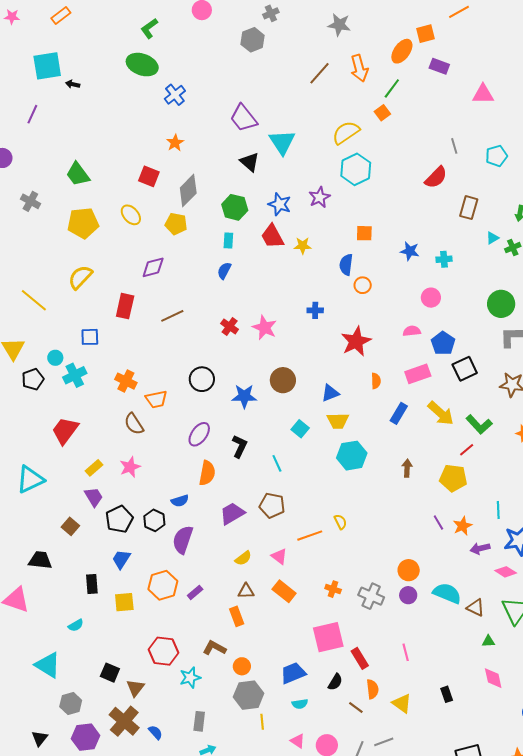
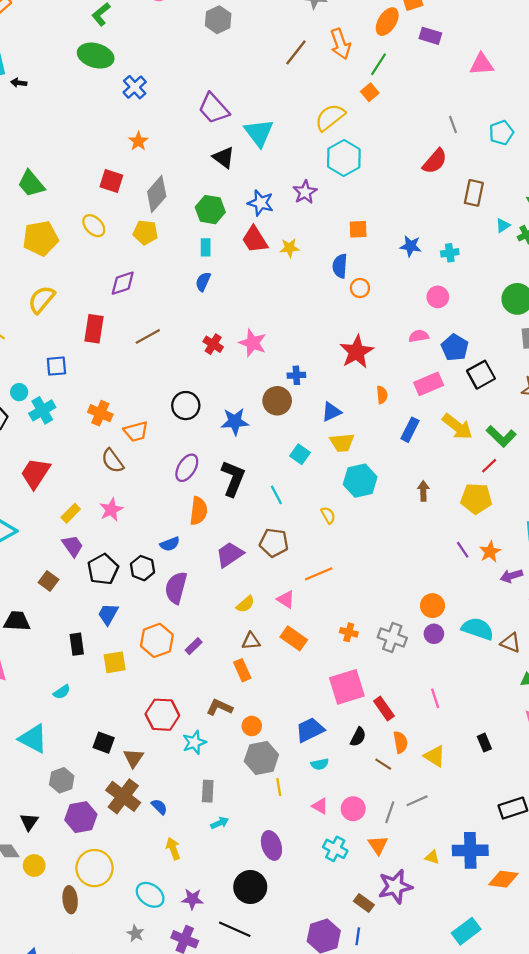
blue cross: (315, 310) -> (296, 375), moved
black L-shape: (240, 446) -> (233, 478), size x1.4
yellow semicircle: (340, 522) -> (328, 515), moved

